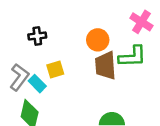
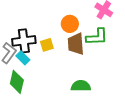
black cross: (37, 36) -> (24, 41), moved, size x1.6
yellow square: (55, 69) -> (47, 45), moved

